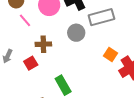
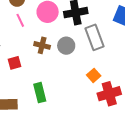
gray rectangle: (101, 17) -> (95, 37), turned 70
brown cross: (43, 44) -> (42, 45), moved

